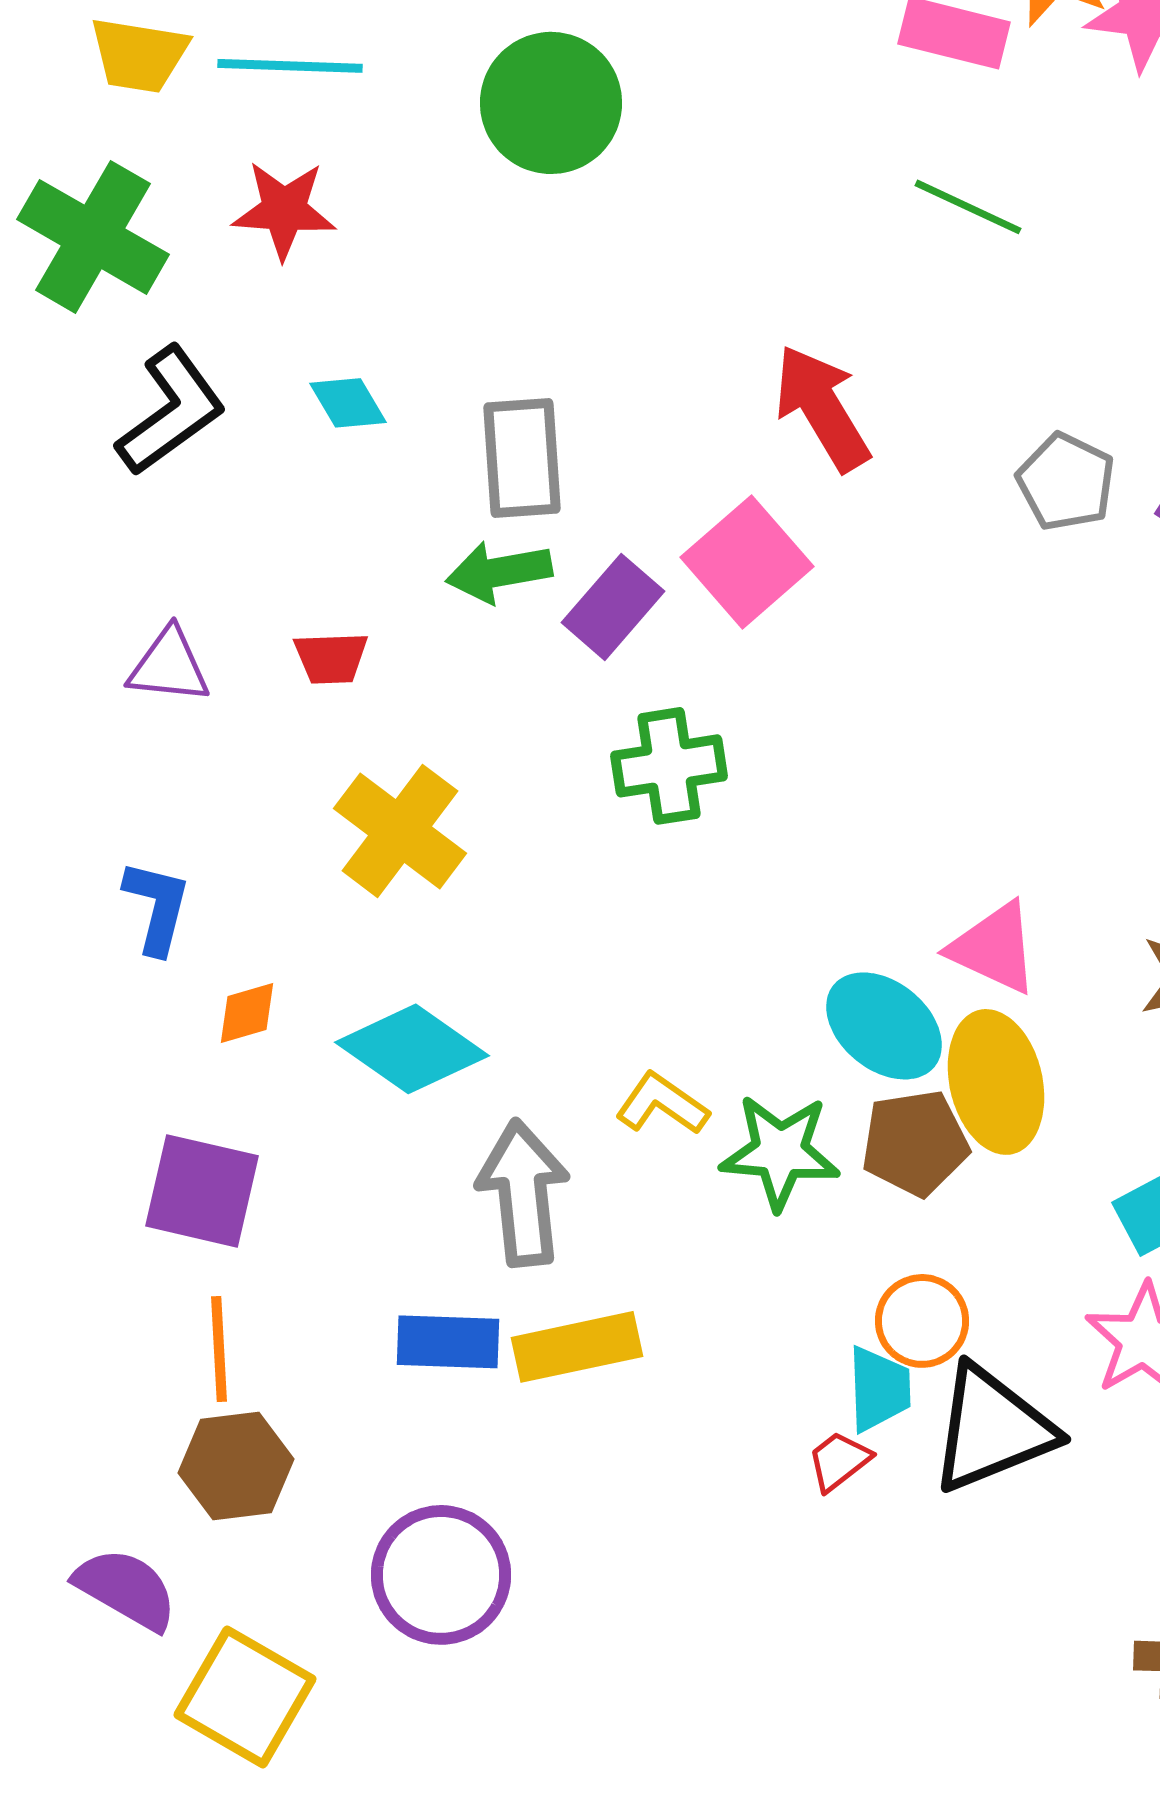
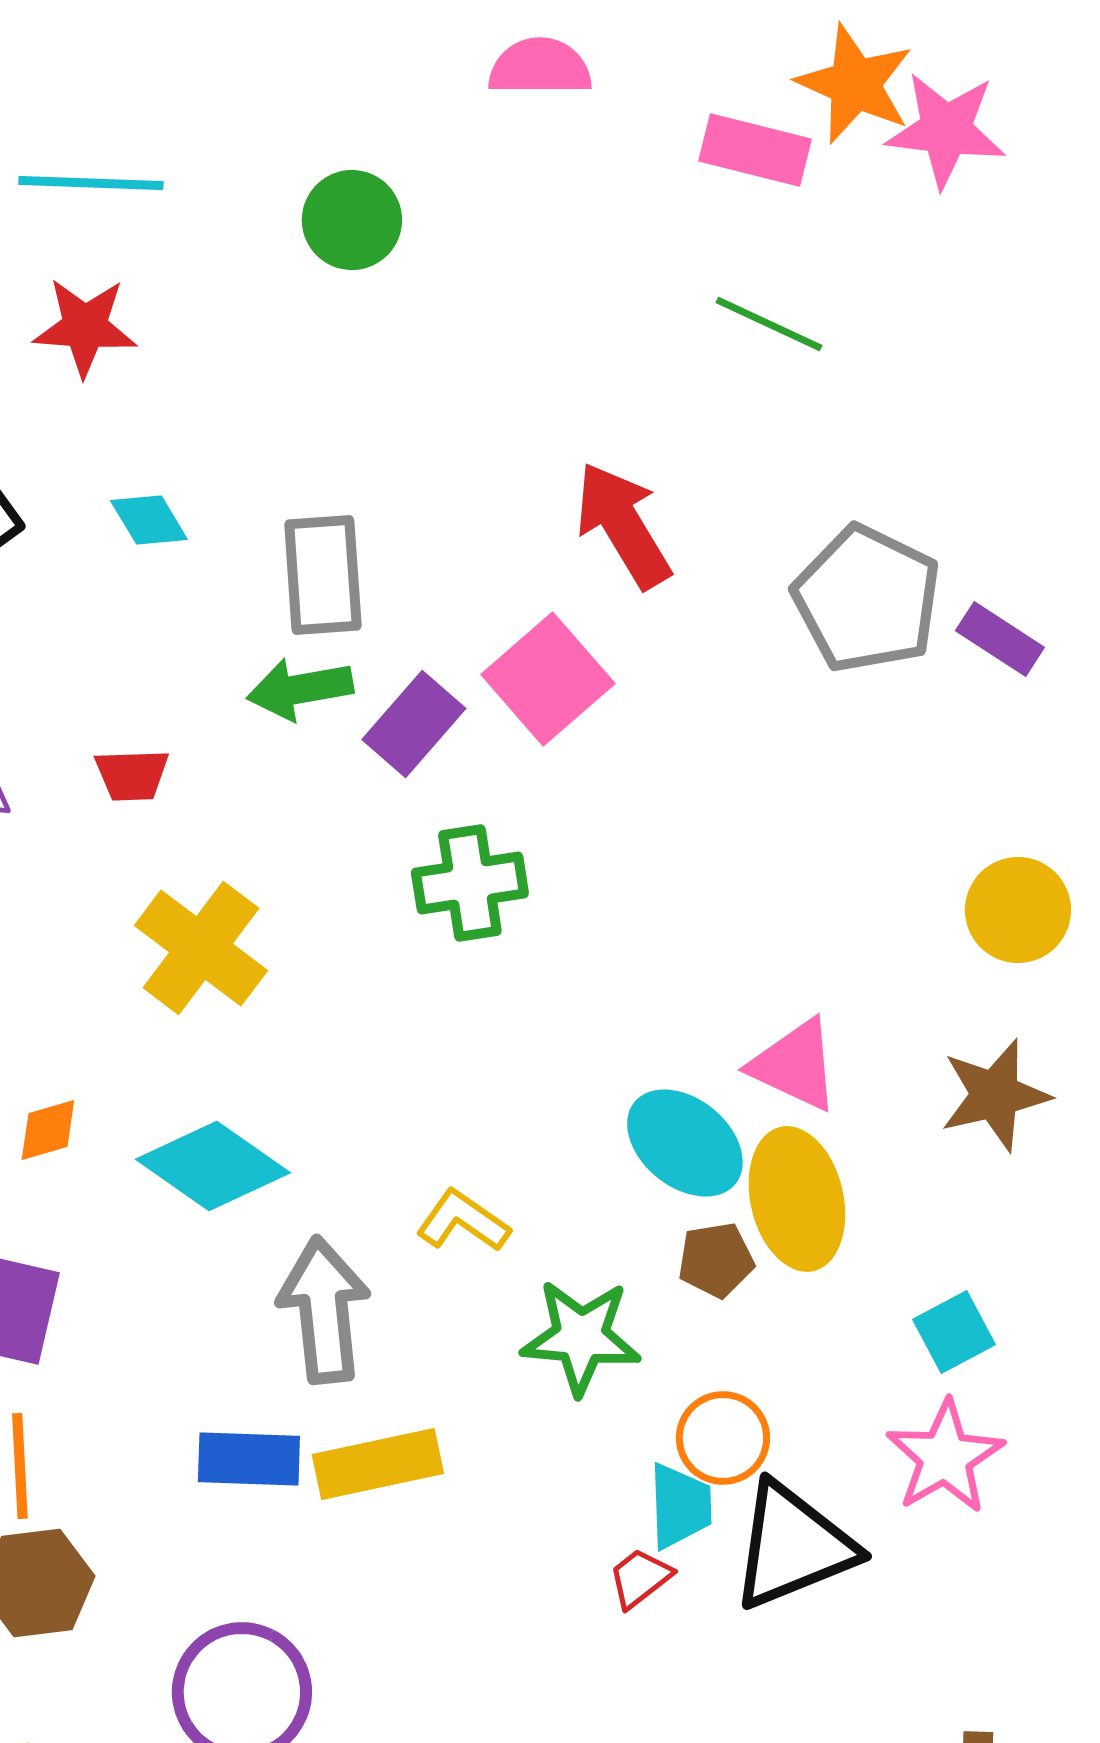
green circle: (551, 103) -> (352, 220), size x0.7
gray pentagon: (1066, 482) -> (867, 599), size x1.5
brown pentagon: (915, 1143) -> (716, 1260), size x0.7
green star: (780, 1152) -> (581, 1337), moved

